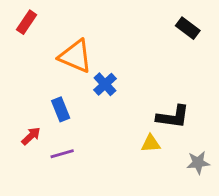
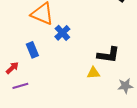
purple line: (62, 154) -> (20, 86), moved

